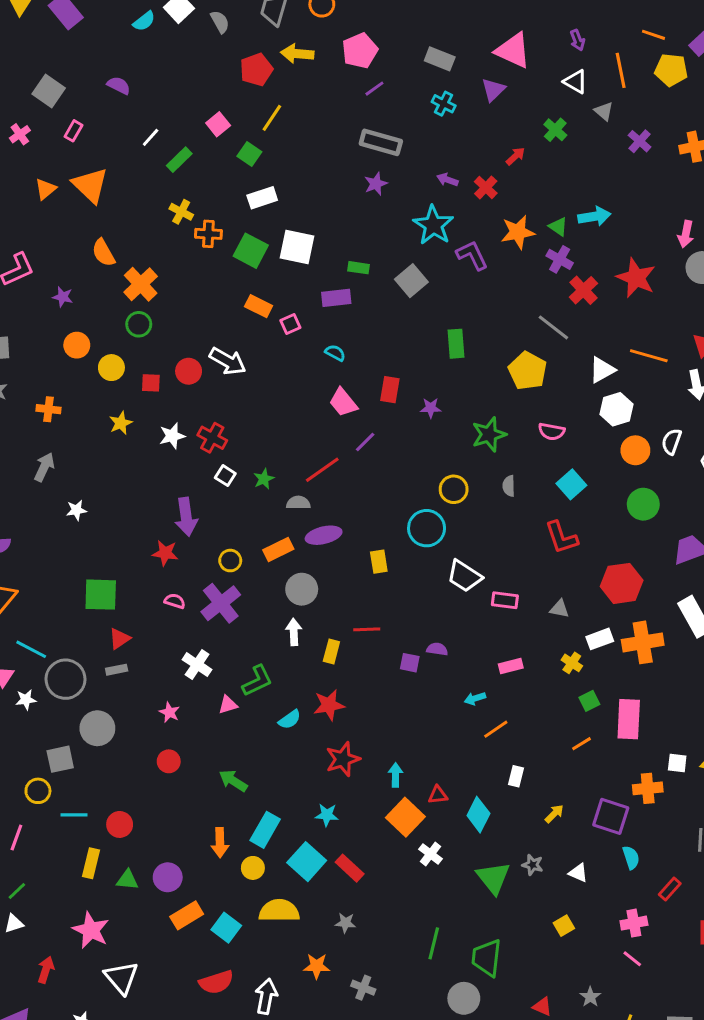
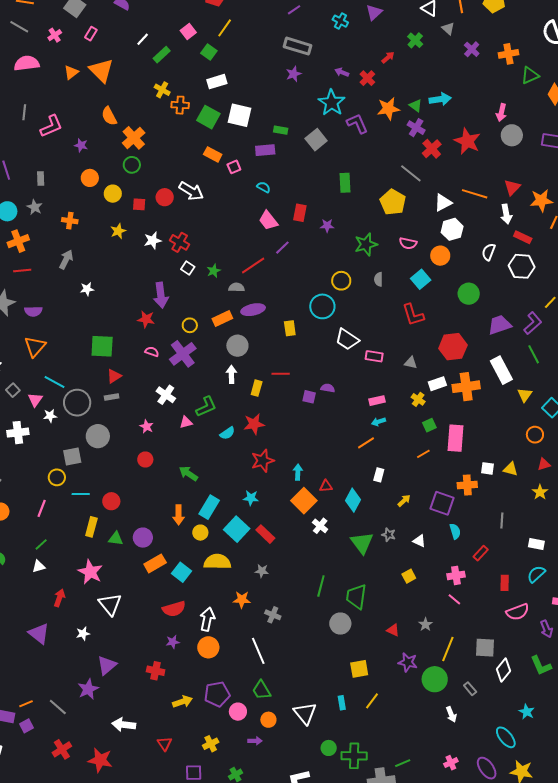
orange circle: (635, 450) -> (440, 256), moved
cyan arrow: (475, 698) -> (379, 422), moved

